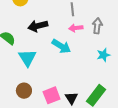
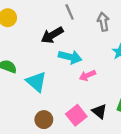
black arrow: (38, 26) -> (52, 35), moved
pink arrow: (76, 28) -> (87, 75), moved

